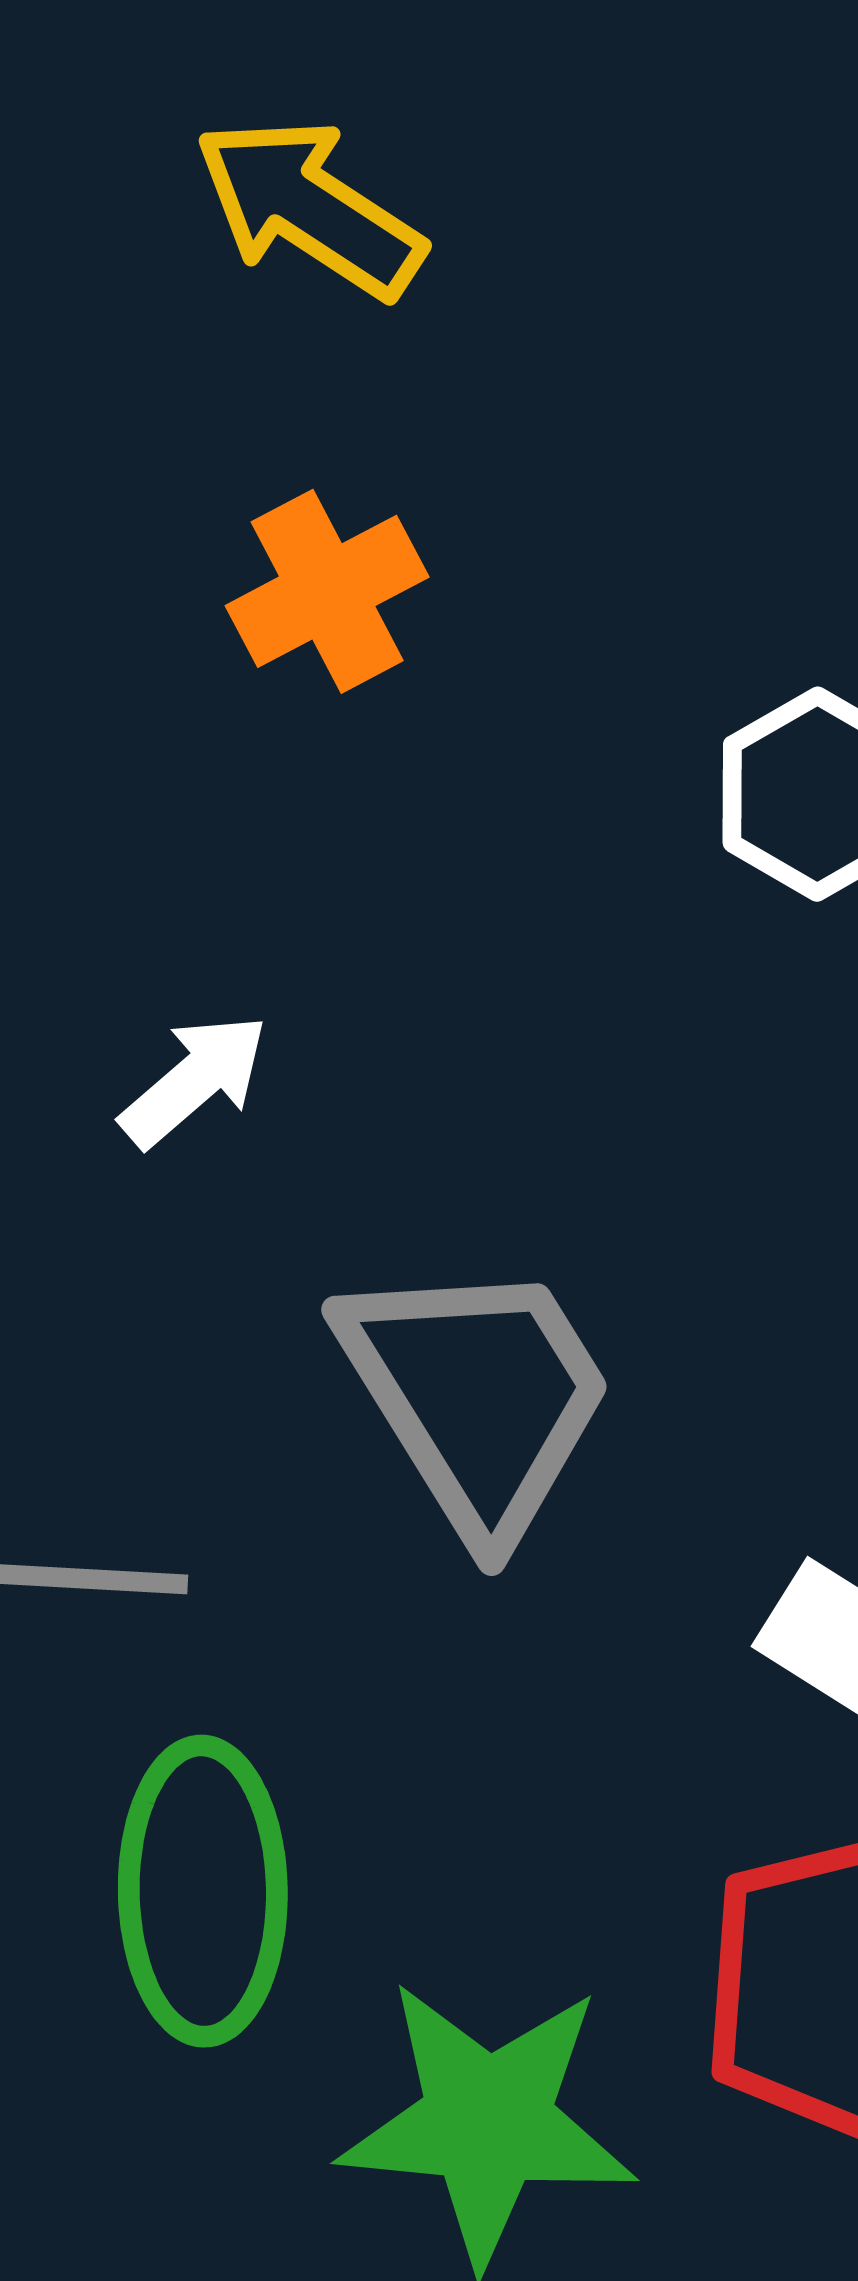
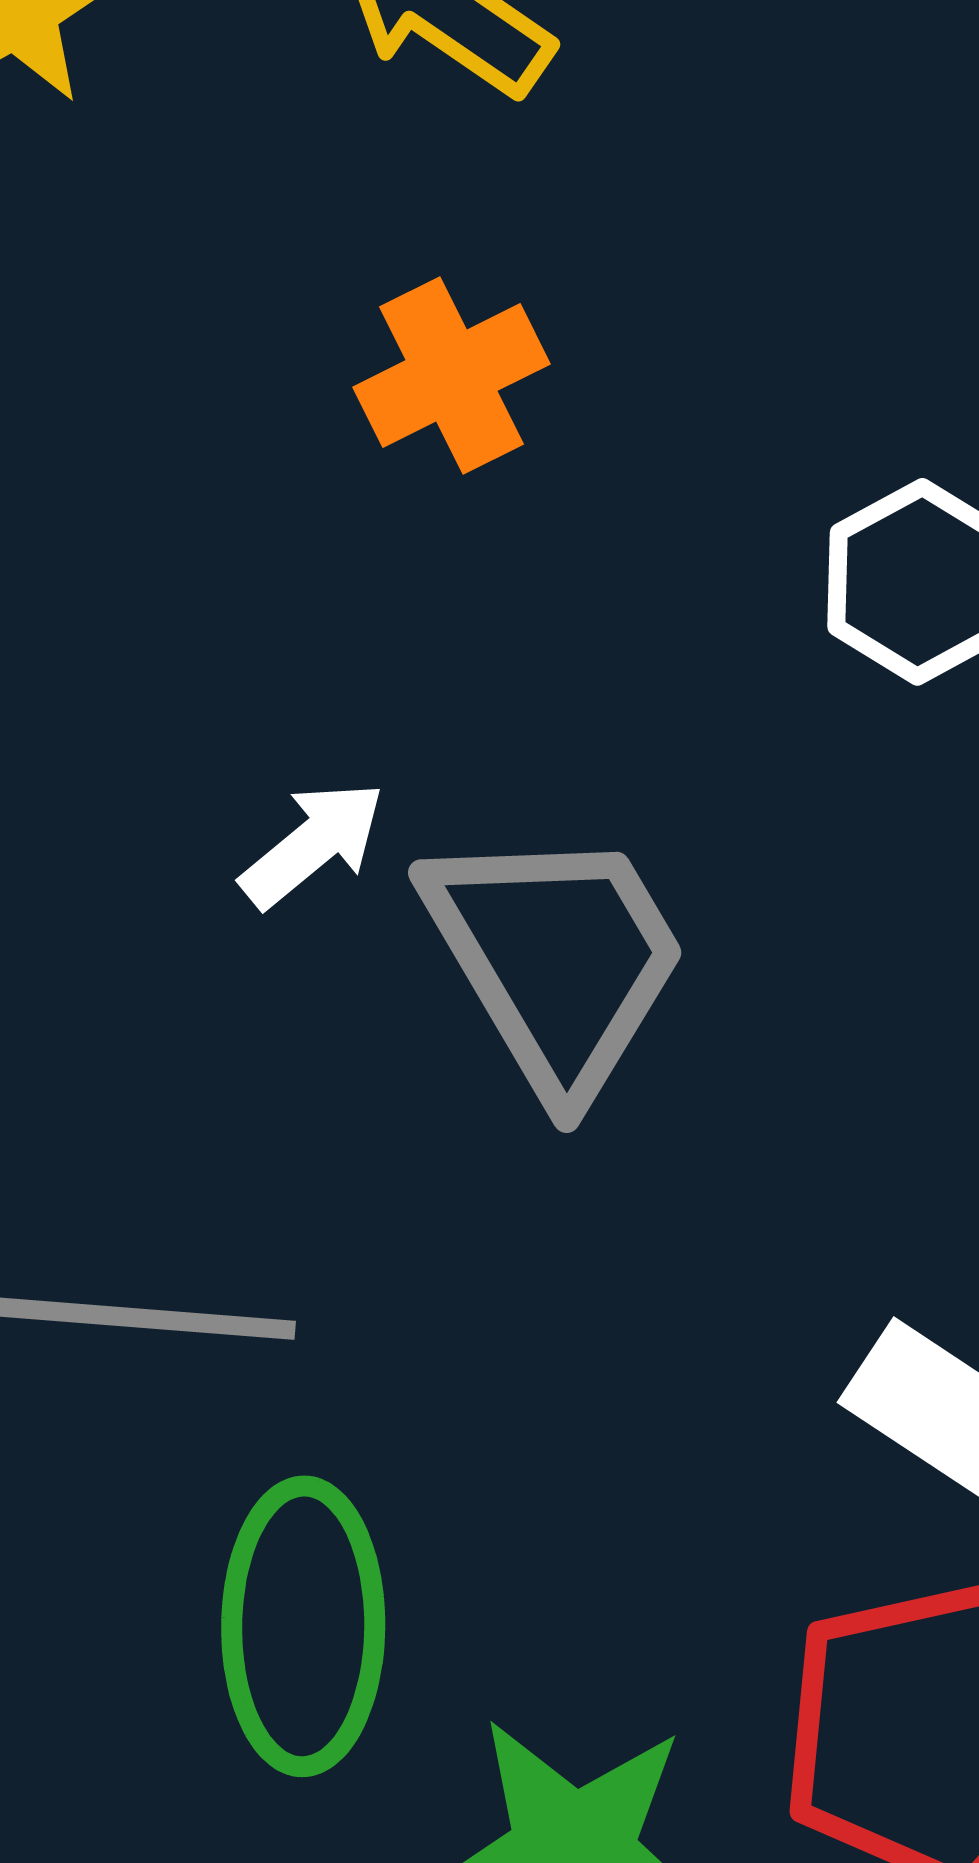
gray trapezoid: (477, 1396) -> (556, 959), moved

